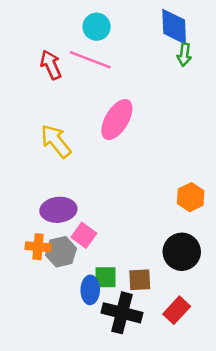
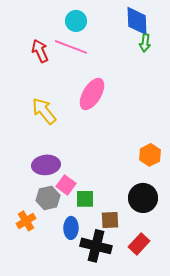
orange cross: (38, 247) -> (26, 221), moved, turned -36
green square: (105, 277) -> (85, 199), moved

